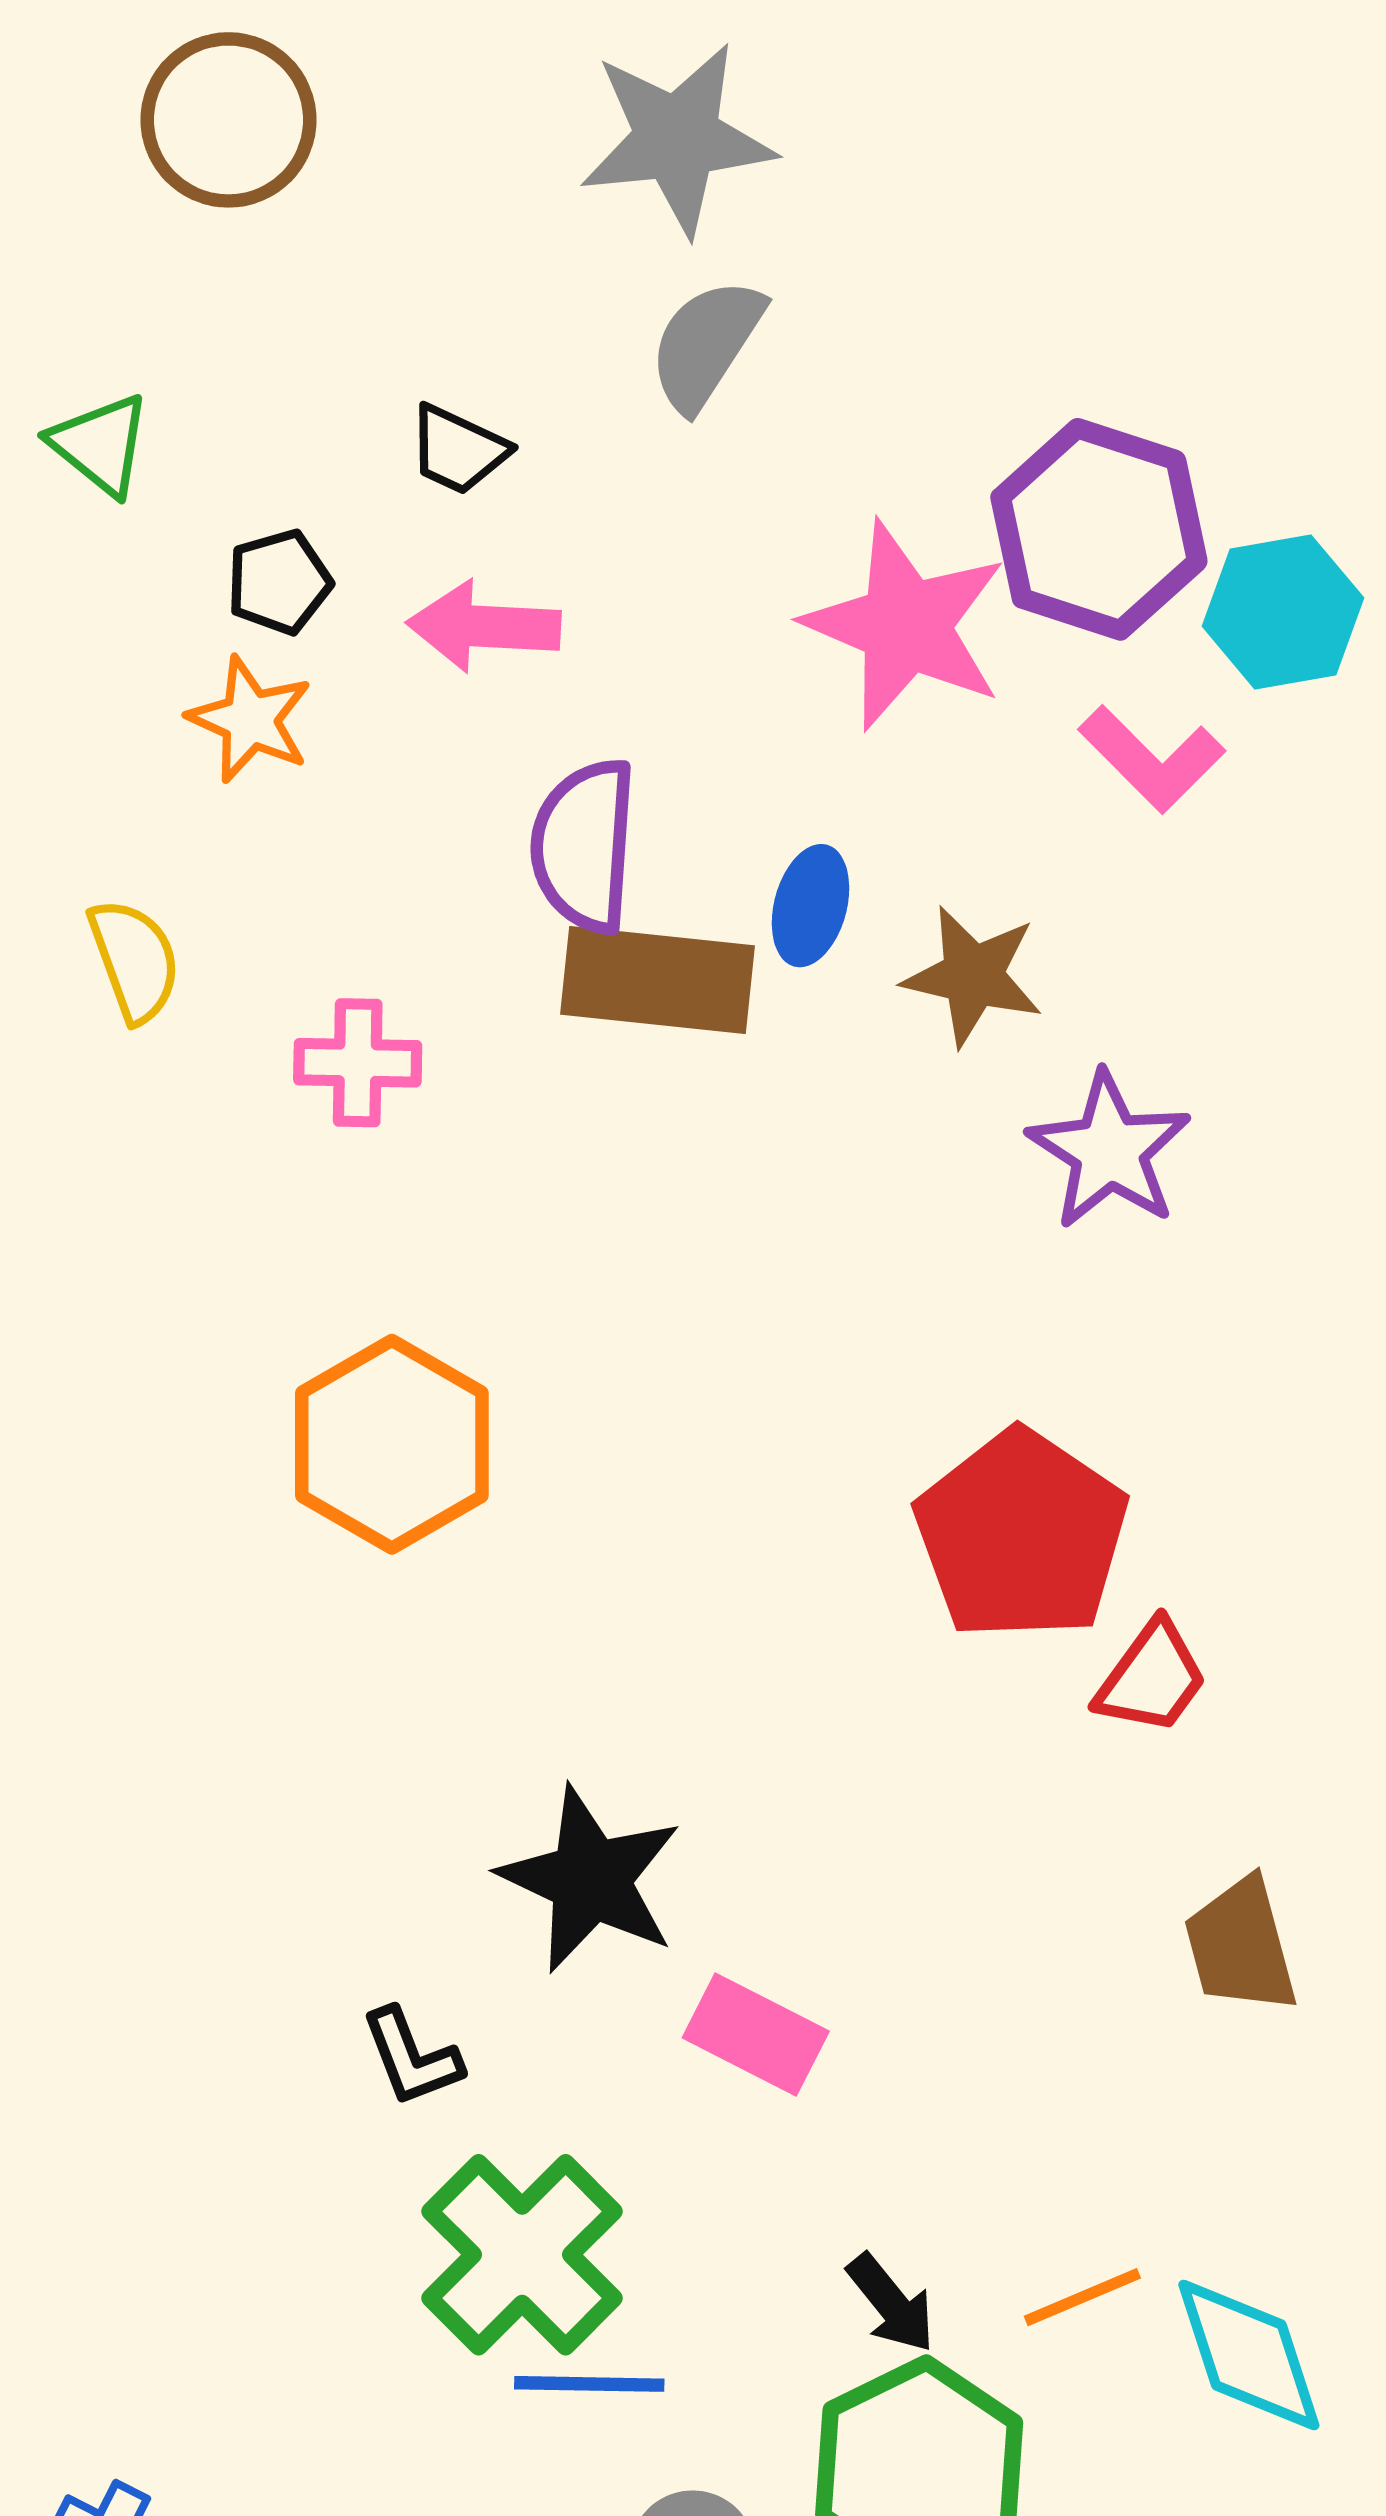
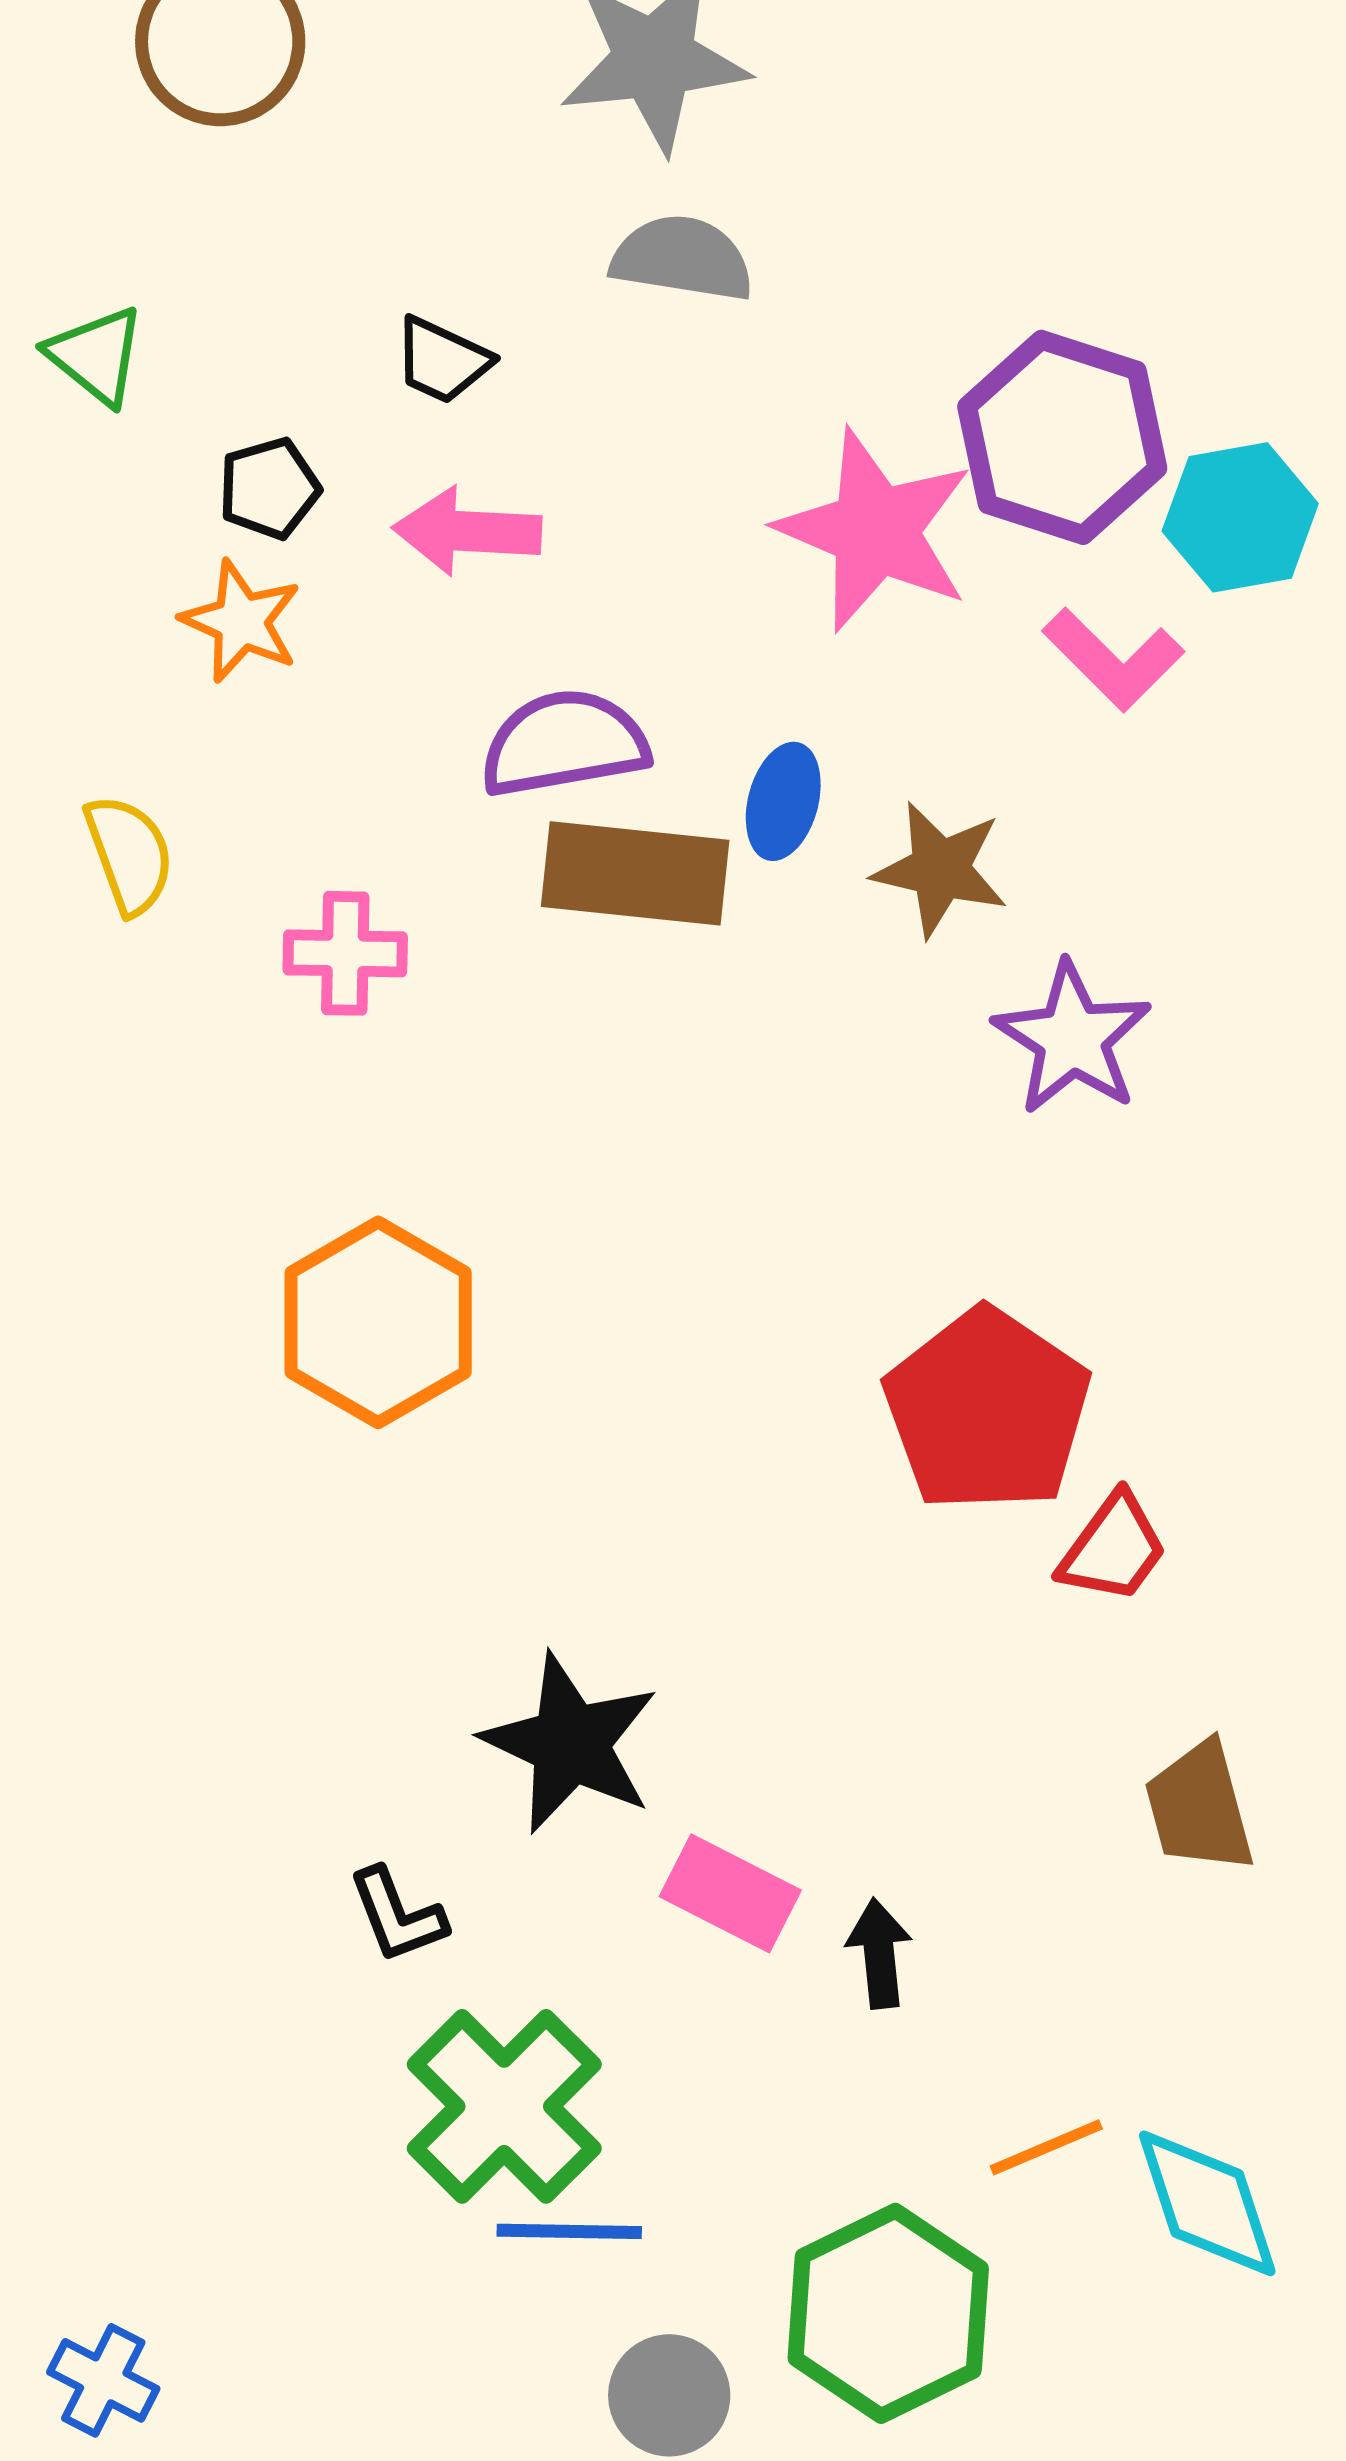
gray semicircle: (706, 344) -> (682, 258), turned 66
purple semicircle: (584, 846) -> (564, 743), turned 76
black arrow: (891, 2303) -> (879, 1953), moved, turned -147

